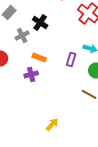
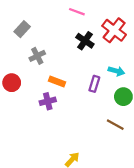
black cross: (40, 22) -> (85, 41), moved

